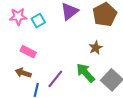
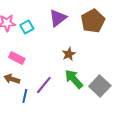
brown star: (96, 48) -> (69, 54), moved

